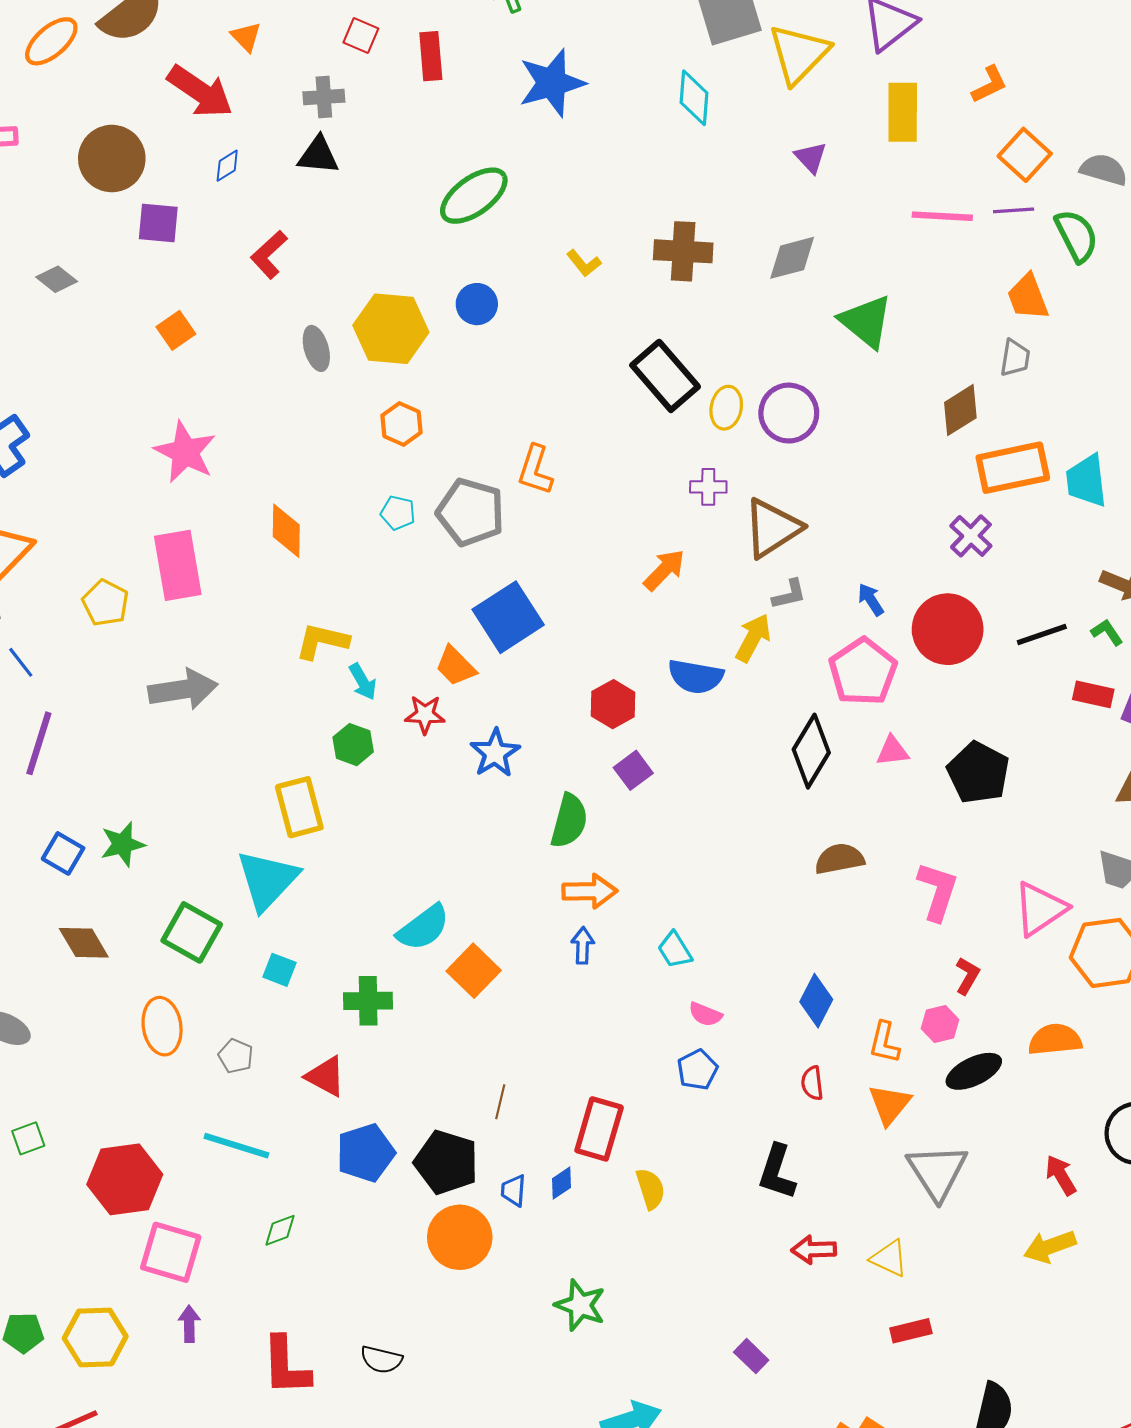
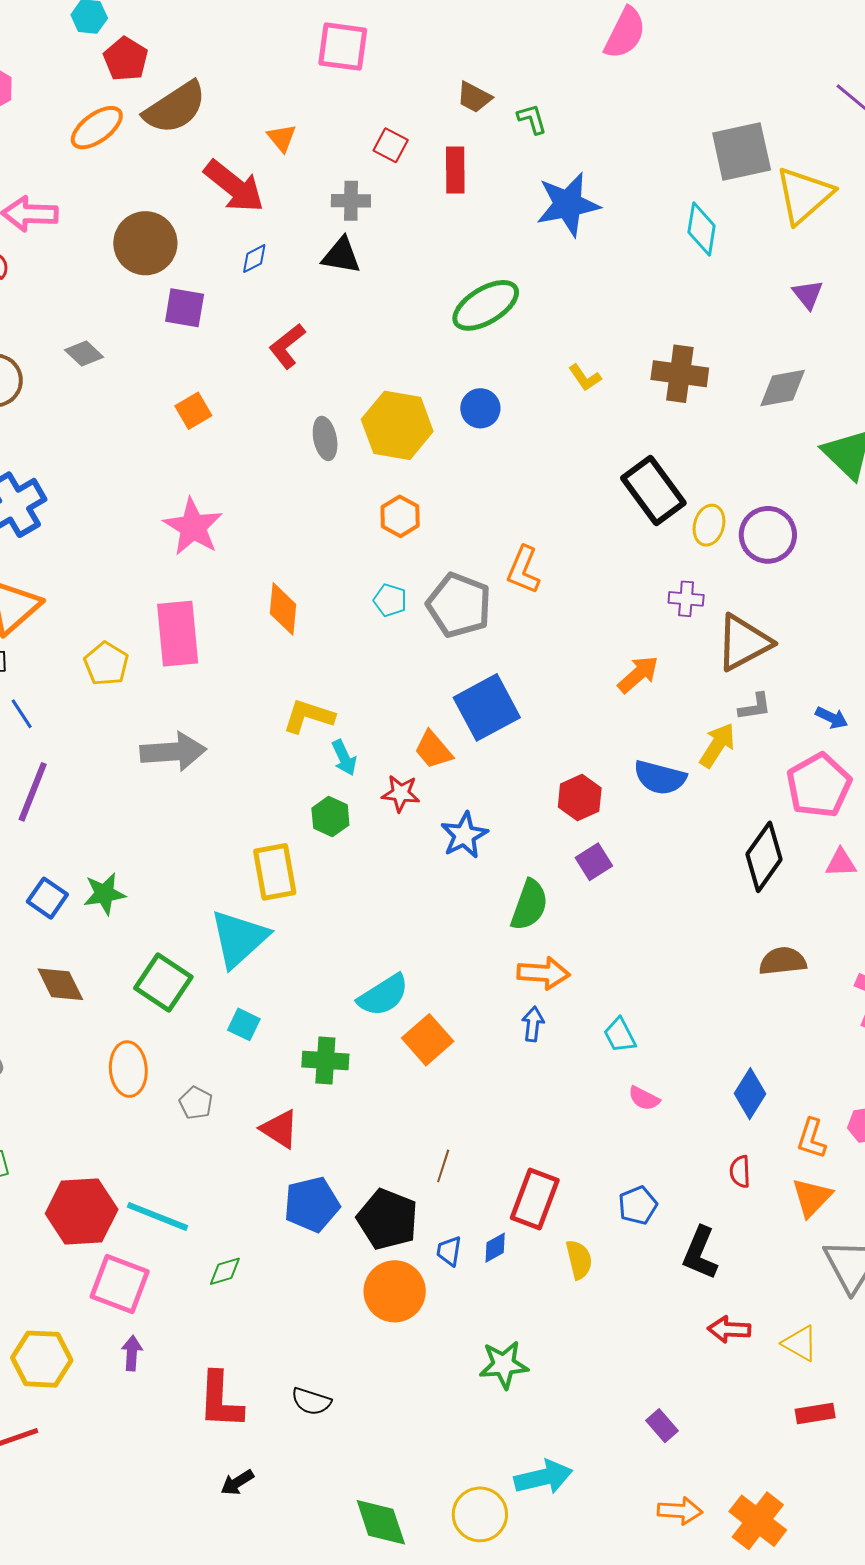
blue arrow: (871, 599) -> (832, 718), turned 144
blue pentagon: (697, 1070) -> (638, 1205), moved
cyan line: (236, 1146) -> (158, 1216), moved
green star: (580, 1305) -> (504, 1365), turned -30

